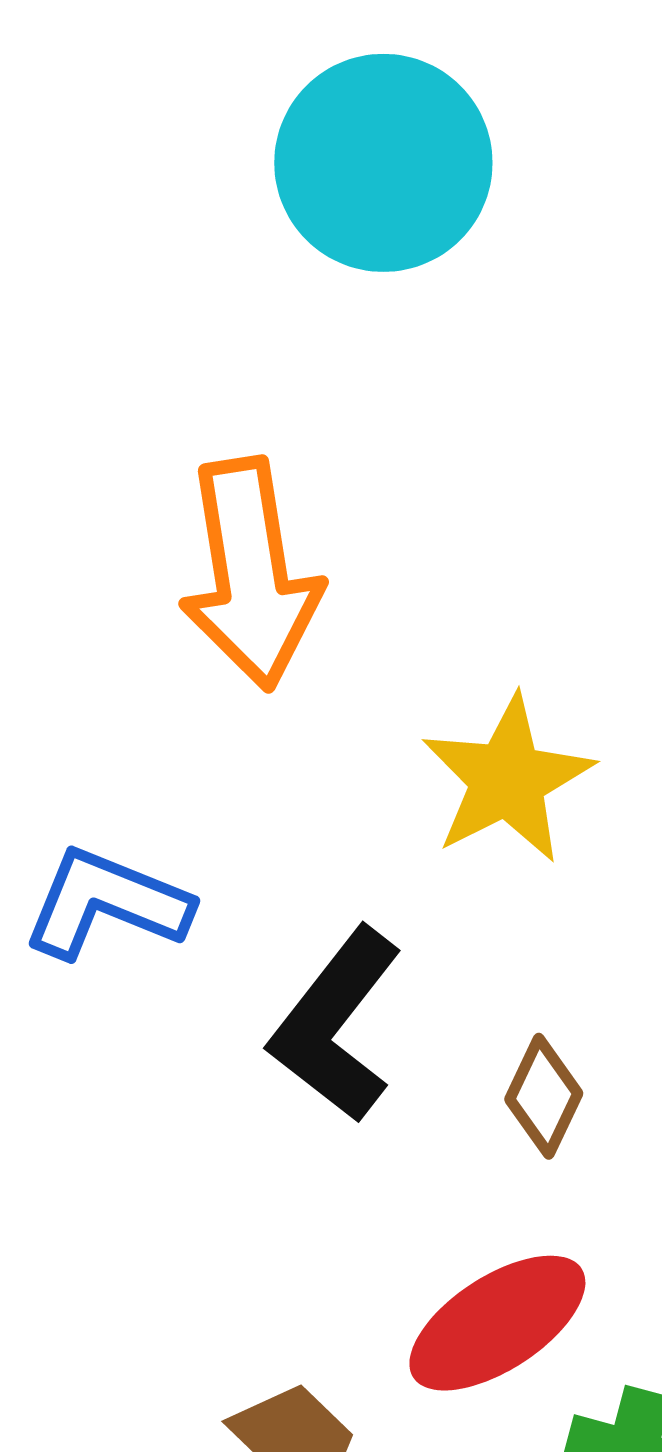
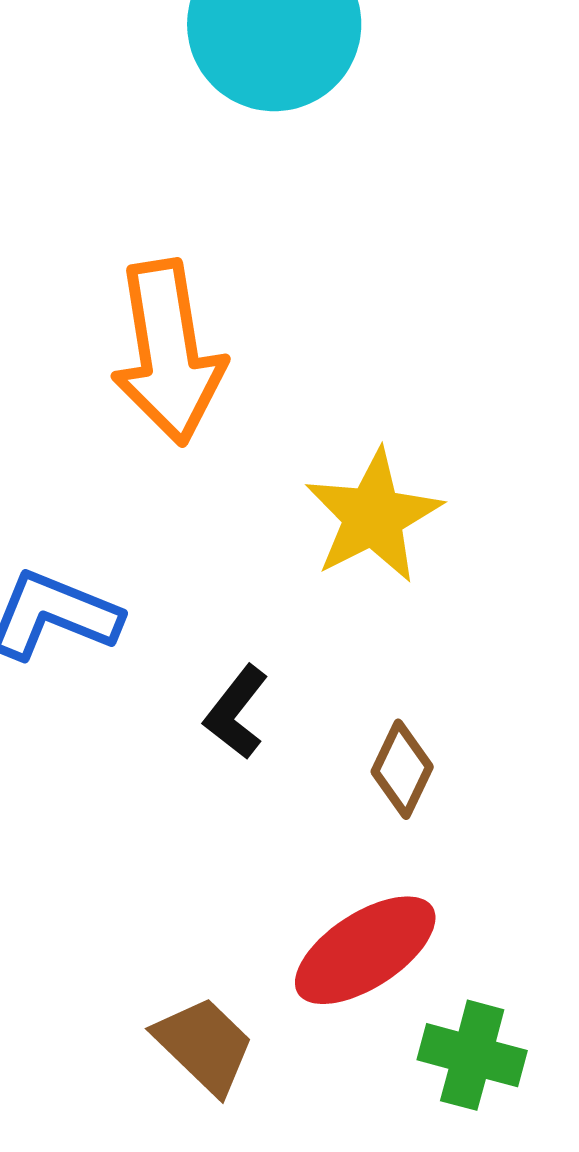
black L-shape: (336, 1025) -> (236, 712), size x0.6

